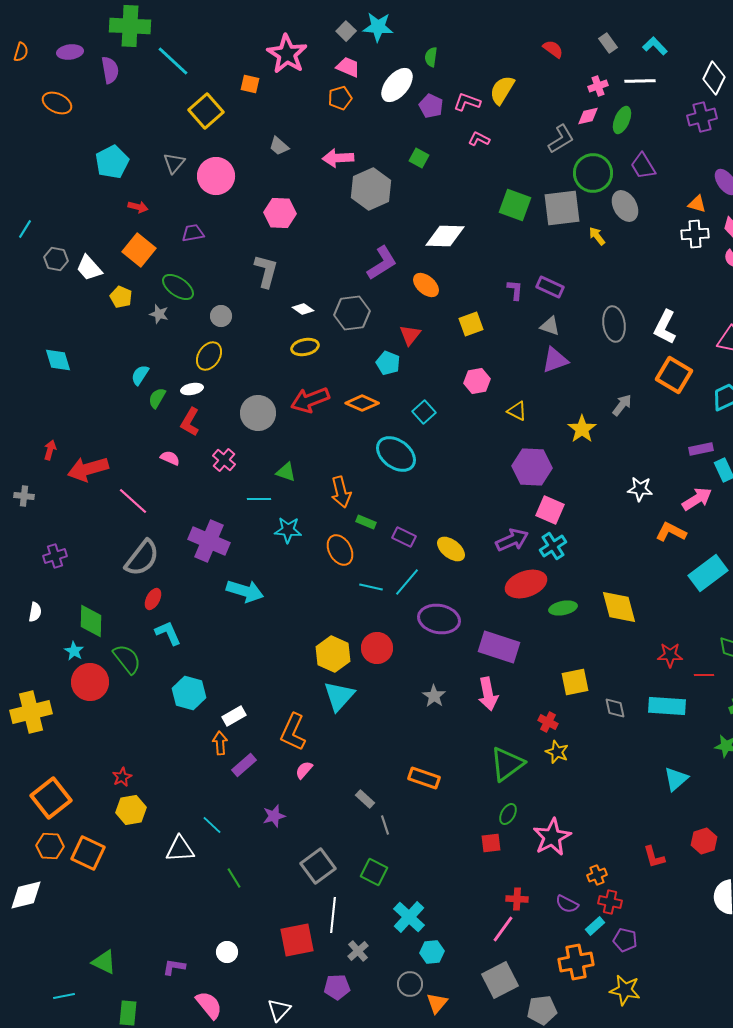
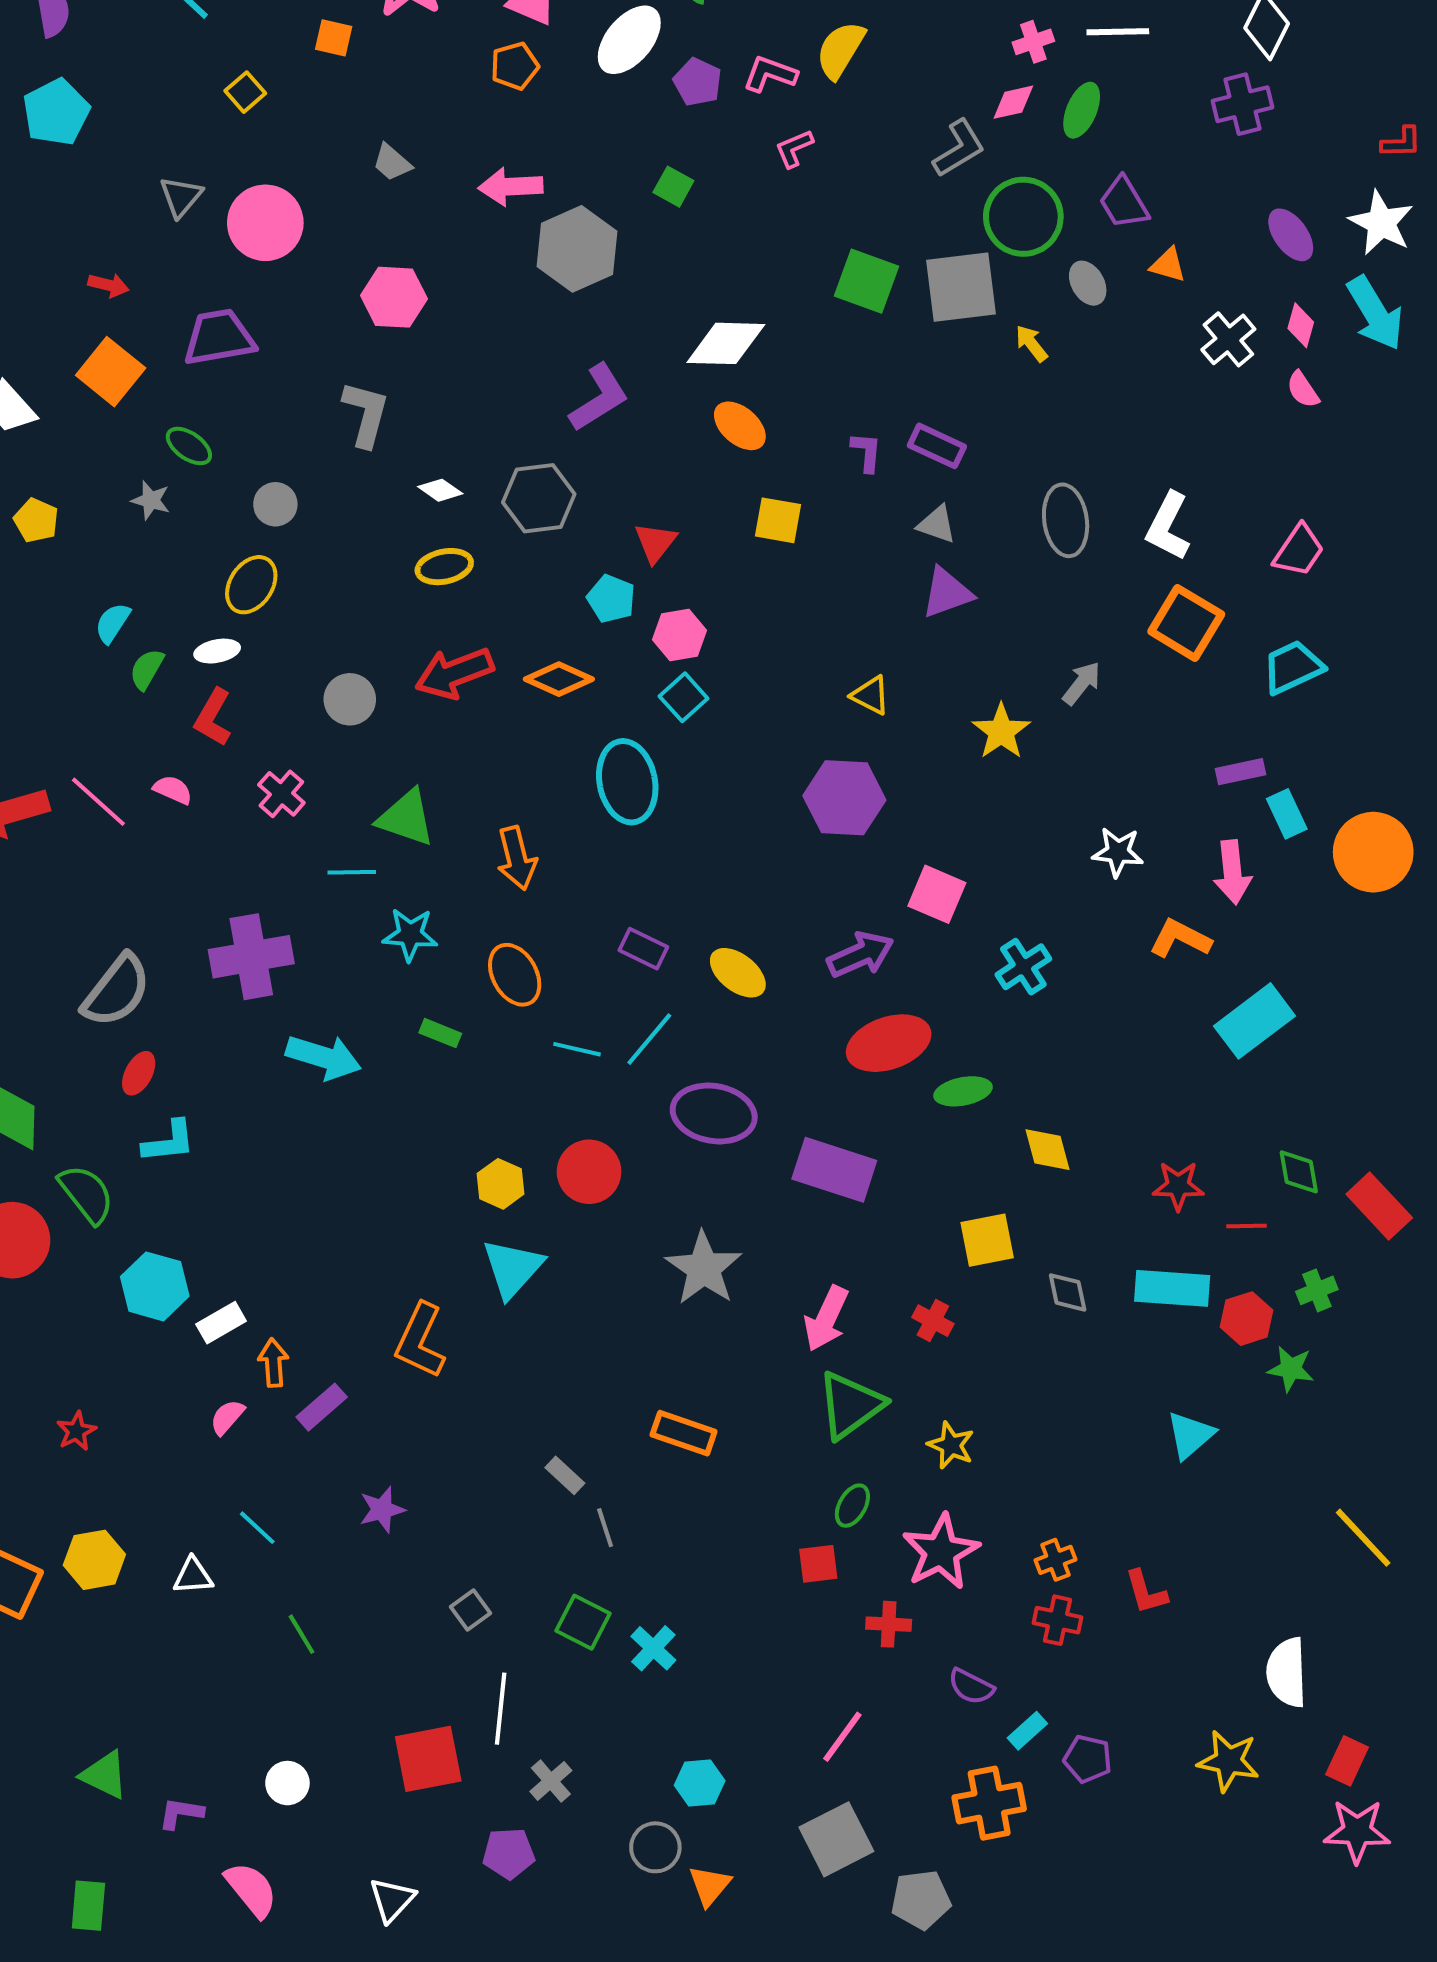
yellow square: (206, 111) -> (245, 92), size x0.6
pink L-shape: (479, 139) -> (794, 148), turned -50
cyan pentagon: (112, 162) -> (56, 112), moved
orange triangle: (697, 204) -> (1168, 265), moved
gray ellipse: (625, 206) -> (1088, 283), size x0.7
purple trapezoid: (193, 233) -> (219, 337), size x1.6
white cross: (695, 234) -> (1228, 339), turned -36
orange ellipse: (426, 285) -> (740, 426), moved
green ellipse: (178, 287) -> (189, 446), size x0.7
yellow pentagon: (121, 297) -> (36, 520), moved
yellow square: (471, 324) -> (778, 520), turned 30
pink hexagon: (477, 381) -> (680, 635), moved
gray circle: (258, 413) -> (350, 699), size x0.7
cyan ellipse: (396, 454) -> (627, 782), turned 42
purple hexagon: (532, 467) -> (844, 798), moved
green triangle: (286, 472) -> (406, 818), size x1.5
pink arrow: (697, 499) -> (1232, 872), turned 116
pink line: (133, 501) -> (98, 802), moved
green rectangle: (366, 522) -> (440, 1033), moved
purple cross: (209, 541) -> (251, 957), turned -33
cyan cross: (553, 546) -> (1023, 967), moved
yellow diamond: (619, 607) -> (1047, 1150), moved, size x0.7
cyan L-shape: (168, 633) -> (169, 1142), turned 108
yellow hexagon: (333, 654) -> (501, 1184), size x0.7
cyan hexagon: (189, 693) -> (155, 1286), moved
pink arrow: (488, 694) -> (826, 1319), moved, turned 36
gray star: (434, 696) -> (704, 1268), size x1.6
white rectangle: (234, 716) -> (221, 1323), moved
yellow star: (557, 752) -> (951, 1445), moved
pink semicircle: (304, 770) -> (227, 1417), moved
yellow hexagon: (131, 810) -> (94, 1560), moved
red hexagon: (704, 841) -> (1247, 1319), moved
white triangle: (180, 849) -> (193, 1576), size x0.7
gray square: (318, 866) -> (470, 1610), size x0.6
orange cross: (597, 875) -> (1055, 1560), moved
red cross: (517, 899) -> (889, 1624), moved
red cross: (610, 902) -> (1058, 1620), moved
cyan cross: (409, 917) -> (653, 1648), moved, size x0.7
green triangle: (104, 962) -> (104, 1775), moved
yellow star: (625, 990) -> (1228, 1761), moved

